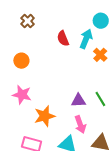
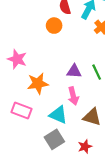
orange circle: (21, 61) -> (54, 26), moved

